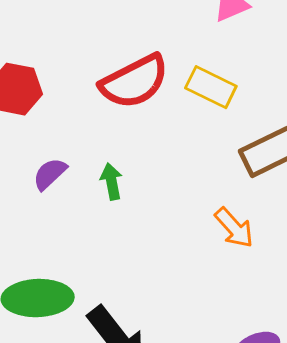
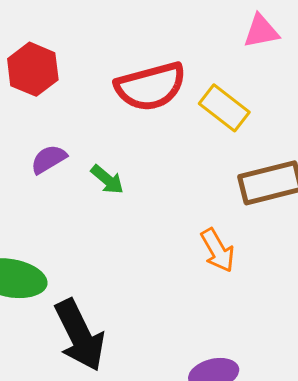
green arrow: (111, 181) -> (107, 180), turned 129

